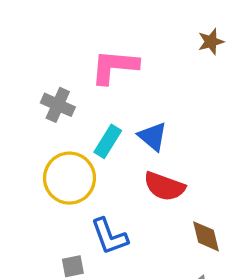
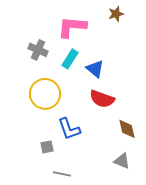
brown star: (211, 42) -> (116, 14), moved
cyan rectangle: (108, 141) -> (70, 59), moved

